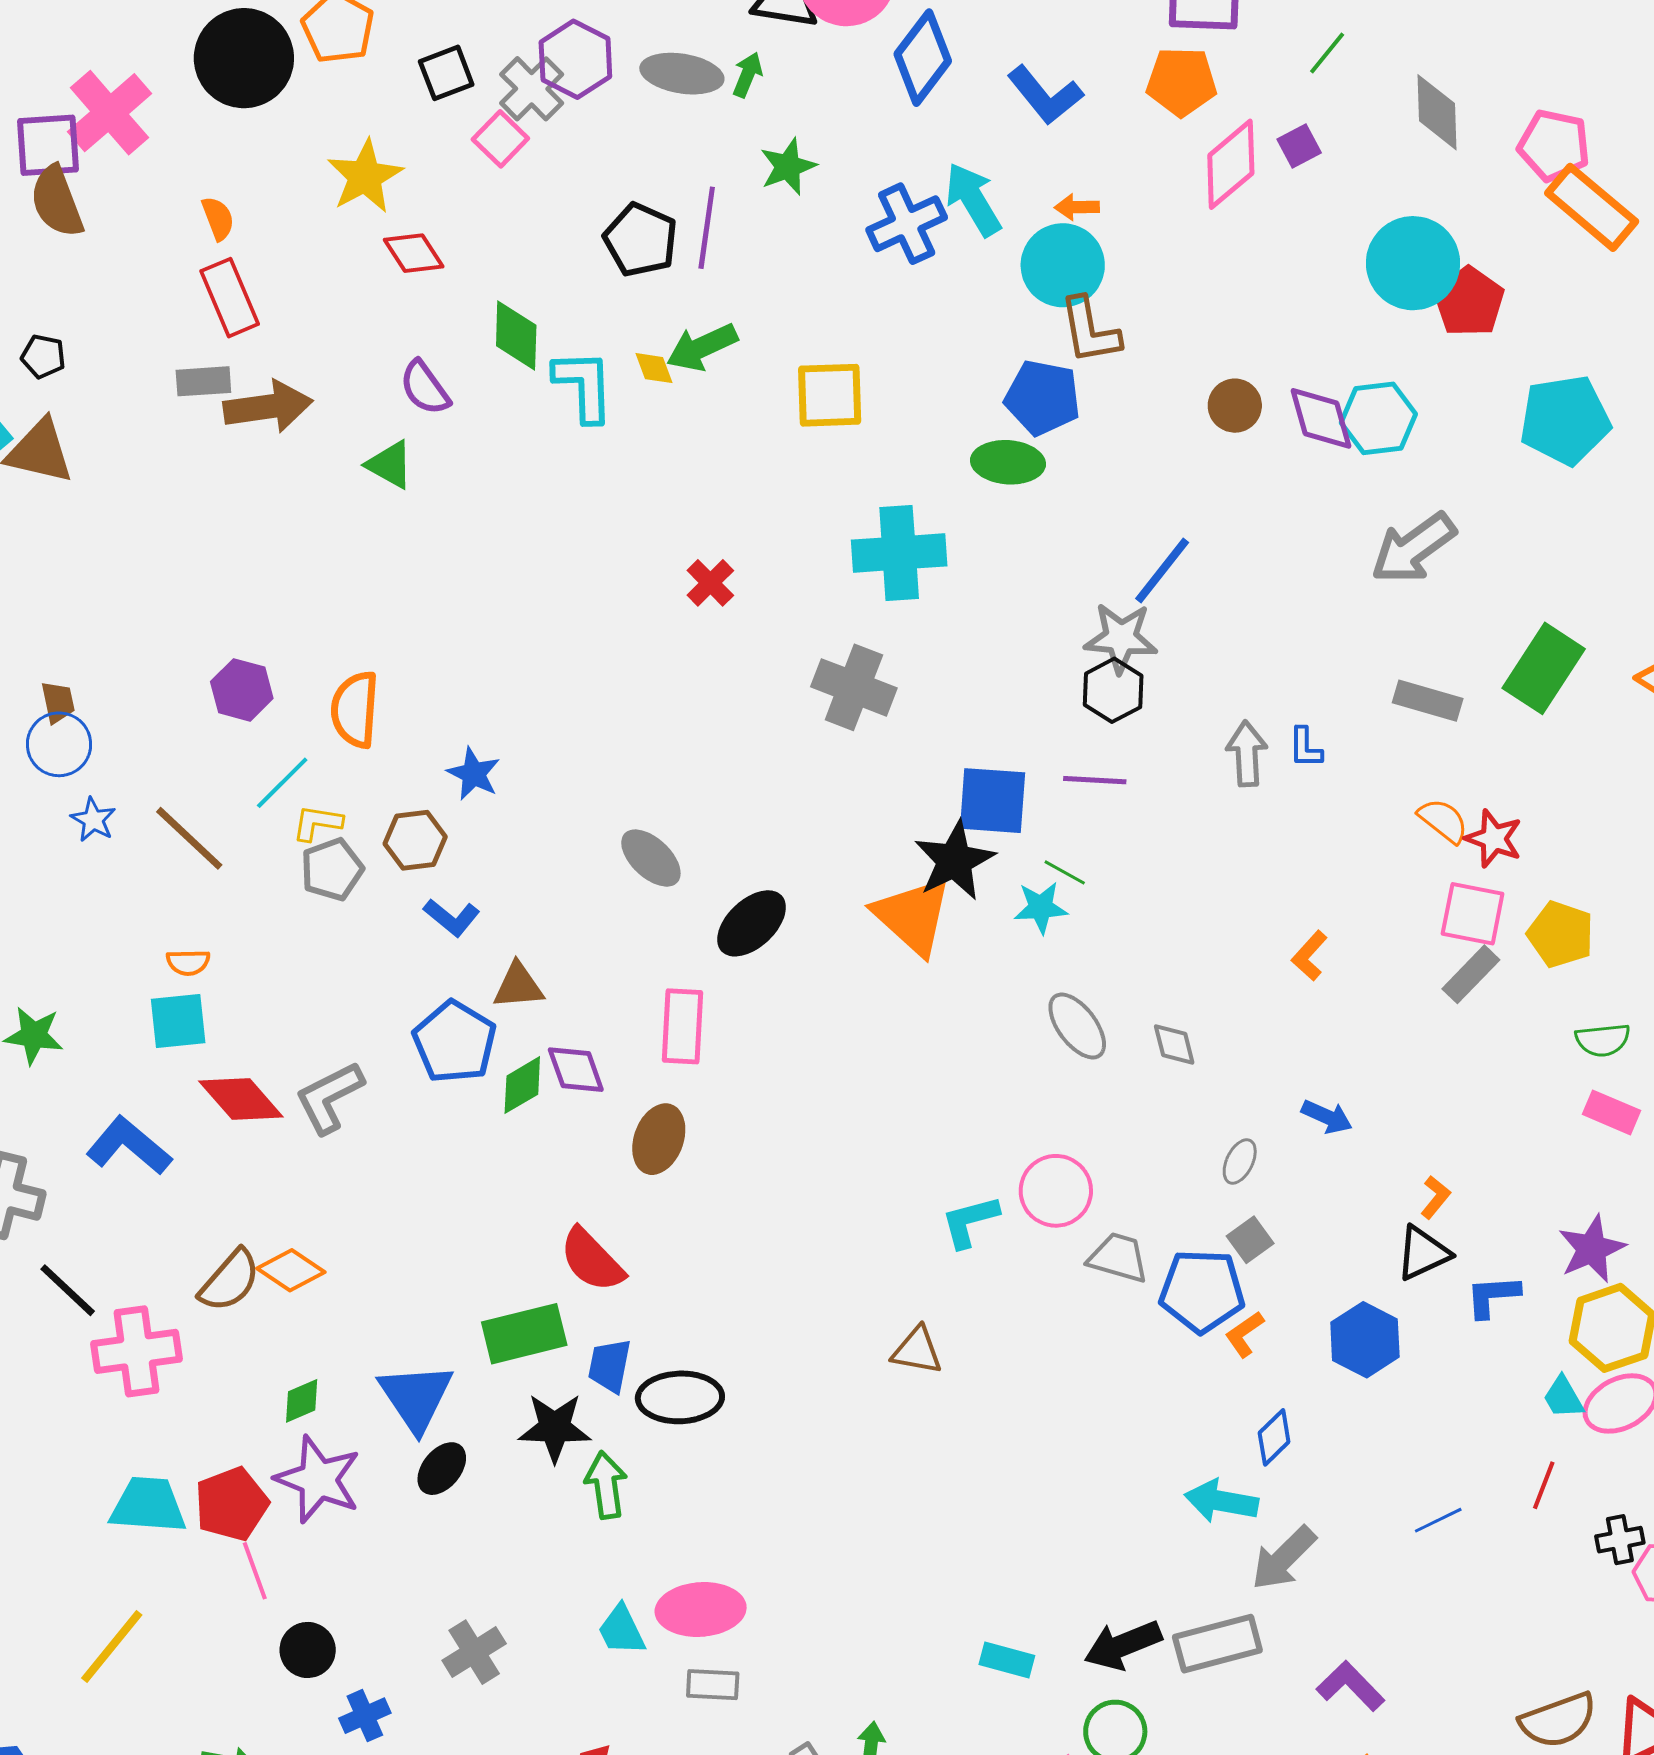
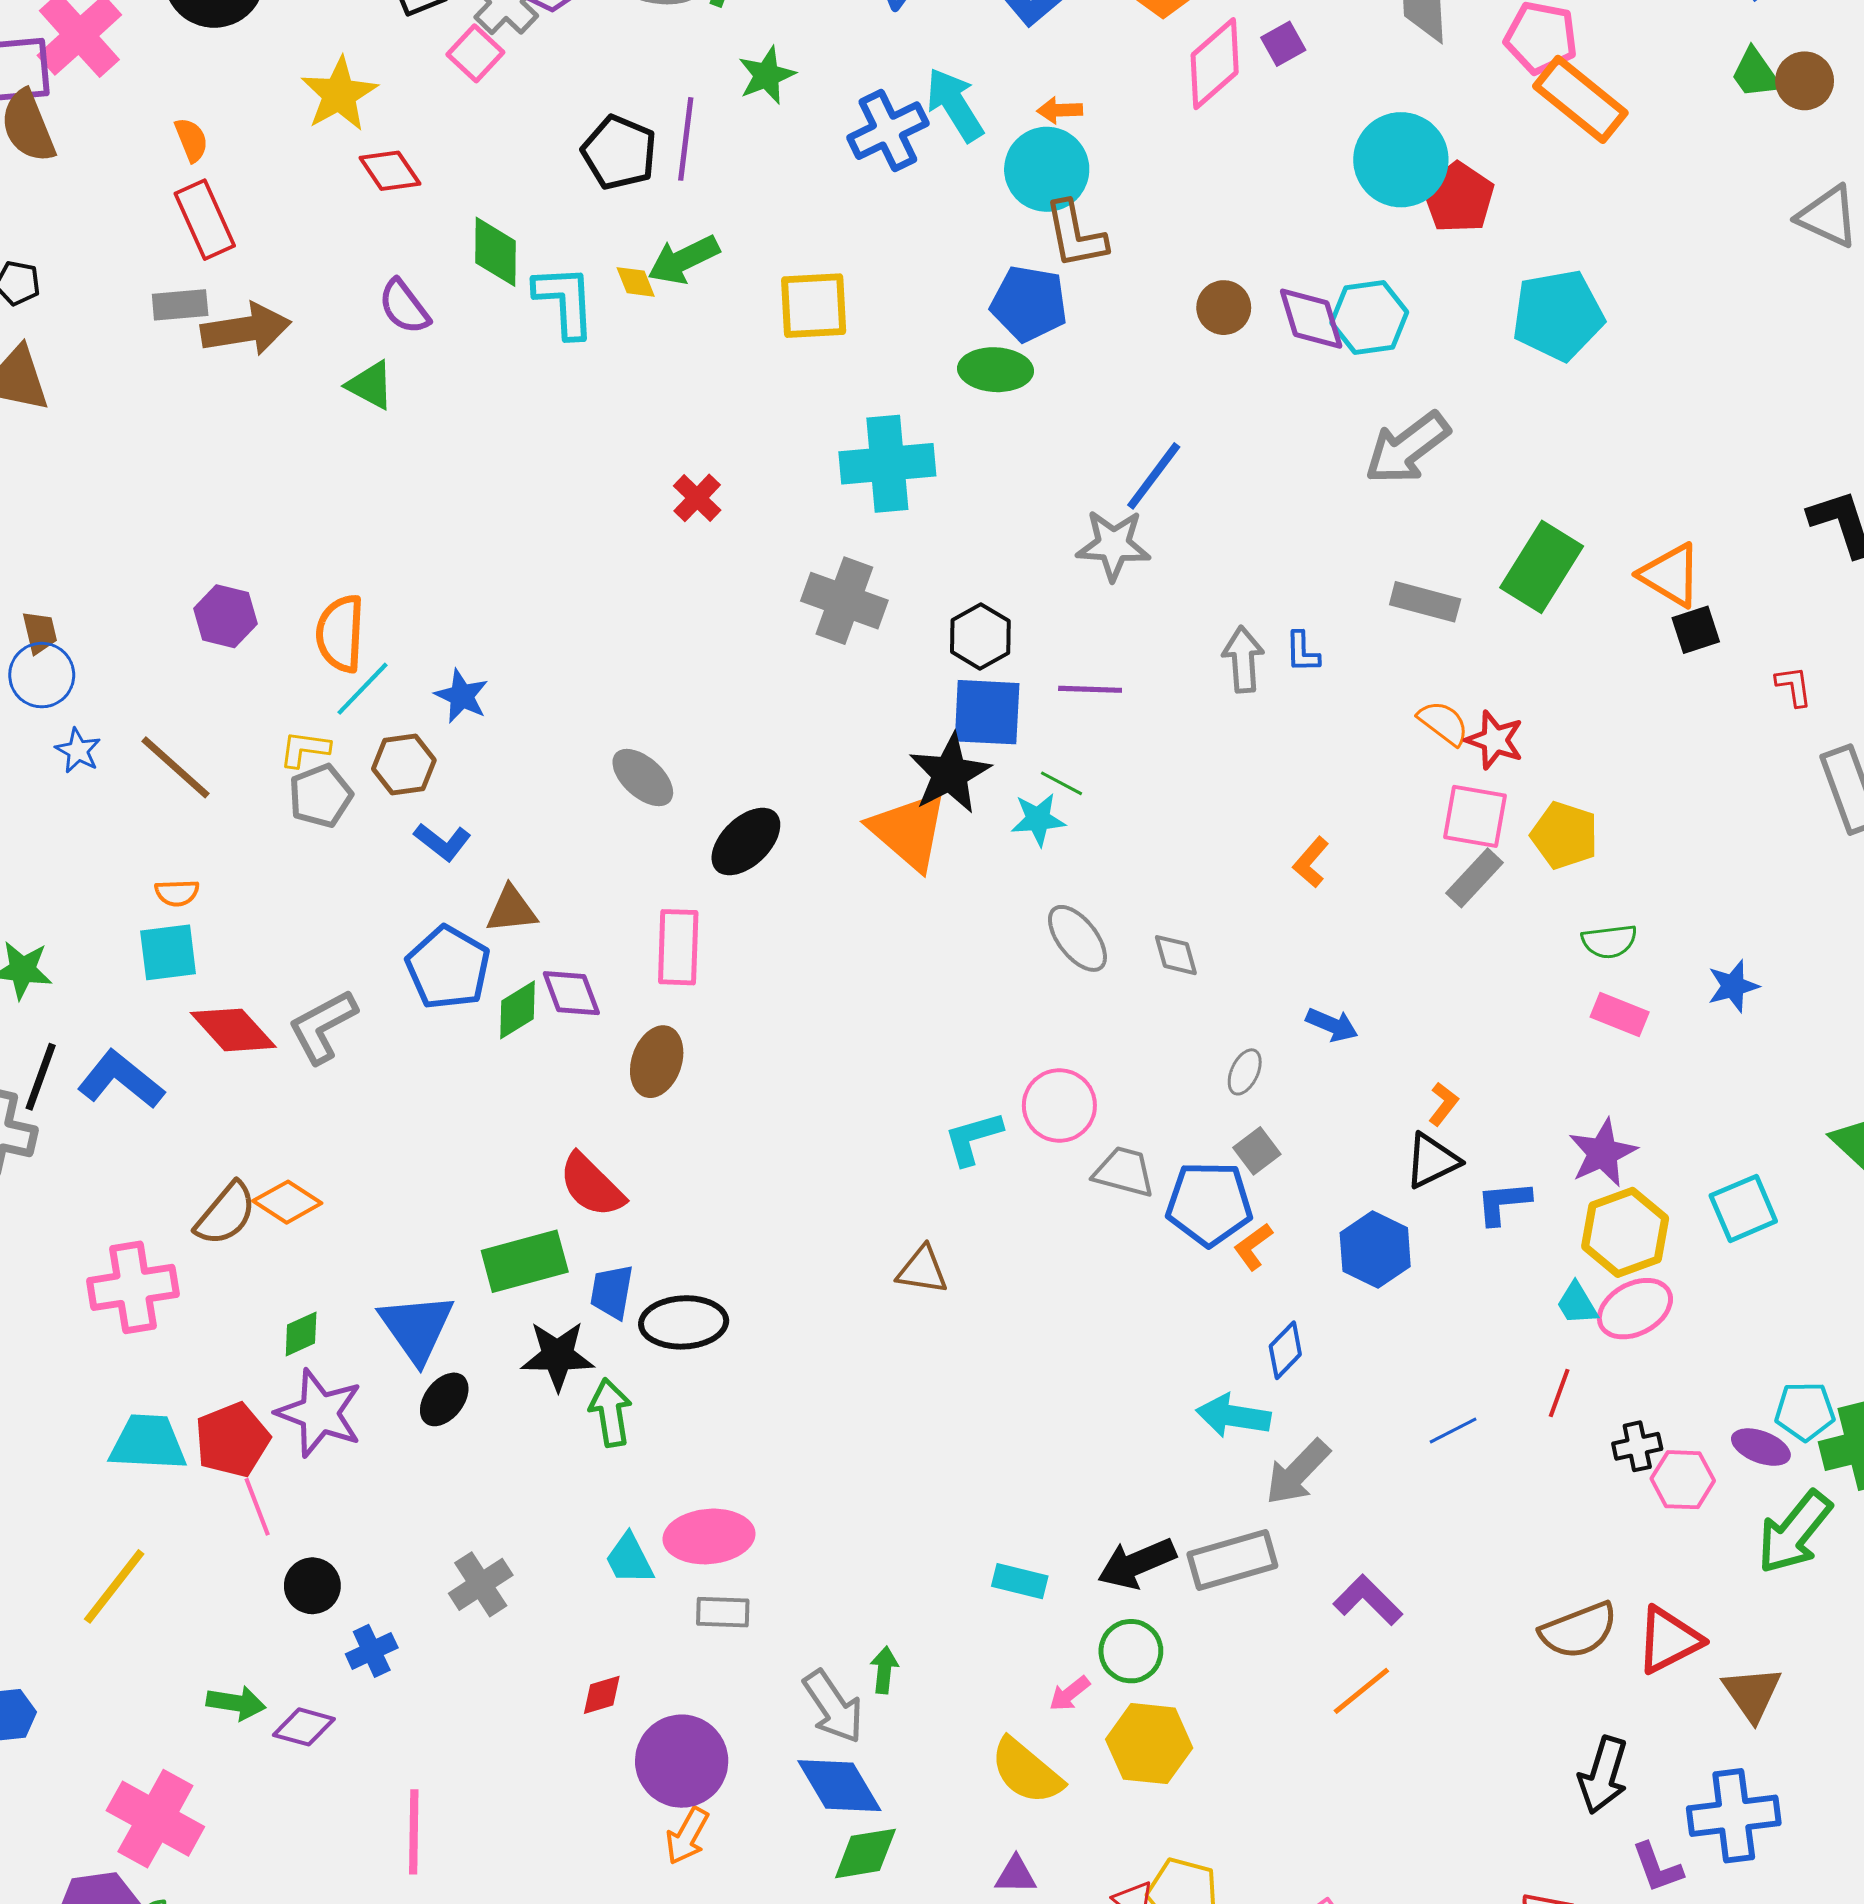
black hexagon: (1113, 690) -> (980, 636), moved
cyan line: (282, 783) -> (362, 689), moved
black line: (68, 1290) -> (41, 1077), moved, turned 68

